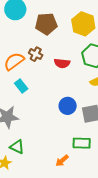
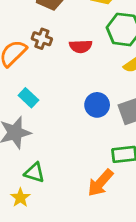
cyan rectangle: (21, 86) -> (28, 98), moved
orange arrow: (62, 161) -> (100, 183), size x1.5

